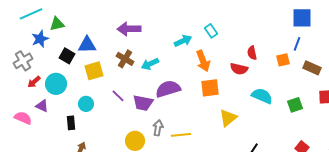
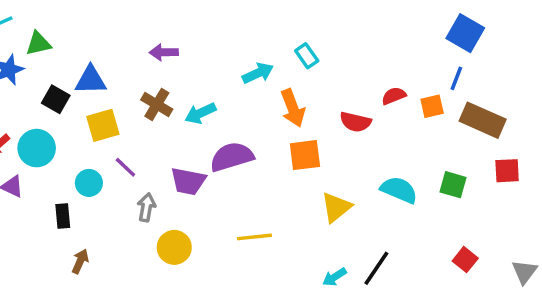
blue square: (302, 18) -> (465, 33), turned 30
purple arrow: (129, 29) -> (164, 52), size x0.7
red semicircle: (252, 53) -> (394, 96), moved, turned 80
brown rectangle: (312, 68) -> (483, 120), size x1.4
purple line: (118, 96) -> (125, 167), moved
cyan semicircle: (262, 96) -> (399, 190), moved
green square: (295, 105) -> (453, 185), turned 35
gray arrow: (158, 128) -> (146, 207), moved

